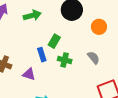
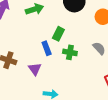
purple triangle: (29, 74) -> (35, 69), turned 40

